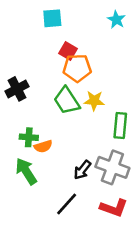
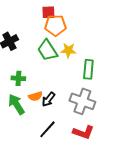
red square: (68, 51) -> (48, 12), turned -32
orange semicircle: (43, 146) -> (35, 96), moved
black arrow: (82, 170) -> (48, 99), moved

